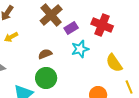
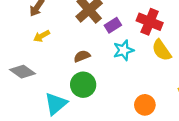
yellow semicircle: (114, 63) -> (161, 50), moved

